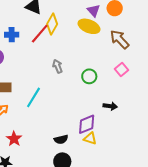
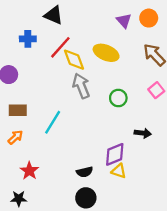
yellow diamond: (52, 24) -> (74, 60), moved, turned -50
yellow ellipse: (89, 26) -> (106, 53), moved
blue cross: (12, 35) -> (28, 39), moved
gray arrow: (58, 66) -> (81, 86), size x1.5

